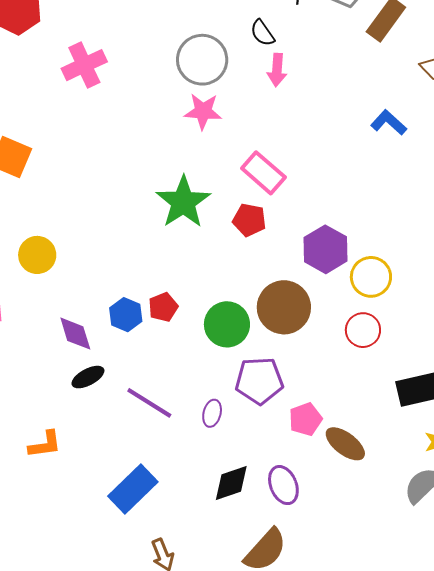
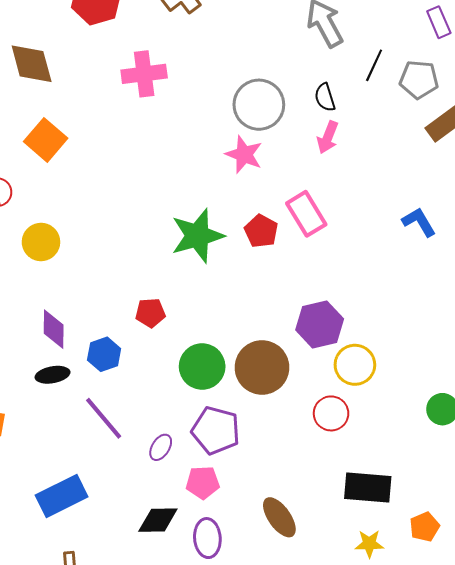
pink rectangle: (263, 173) -> (306, 214), moved
red pentagon: (249, 220) -> (261, 231), moved
red pentagon: (163, 307) -> (150, 313), moved
blue hexagon: (126, 315) -> (104, 354), moved
pink pentagon: (305, 419) -> (203, 483), moved

